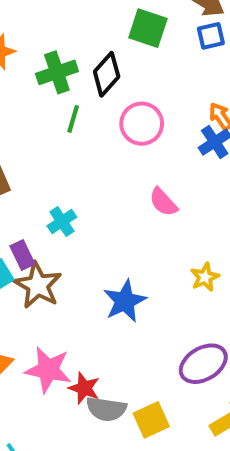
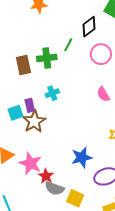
green cross: (57, 72) -> (47, 58), moved
blue star: (125, 301) -> (82, 157), moved
yellow square: (151, 420) -> (75, 198), turned 36

